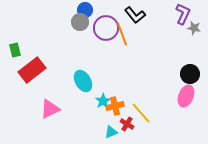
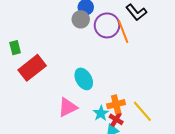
cyan star: (103, 101) -> (101, 113), moved
pink triangle: (50, 109) -> (68, 107), moved
red cross: (127, 124) -> (116, 119), moved

